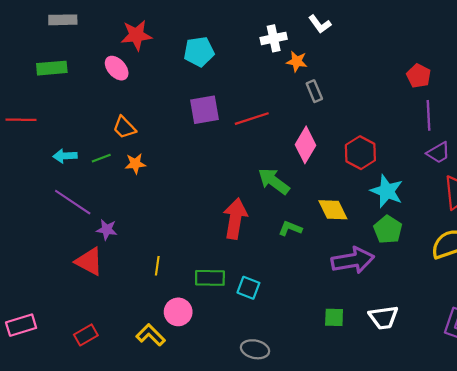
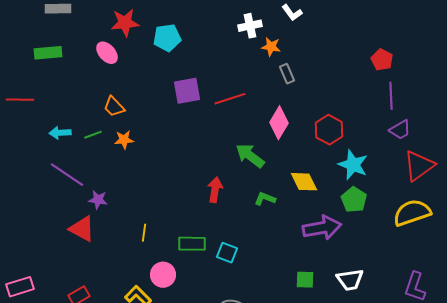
cyan pentagon: (199, 52) -> (167, 38), moved
red arrow: (235, 219) -> (215, 190), size x0.7

